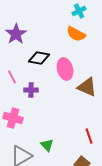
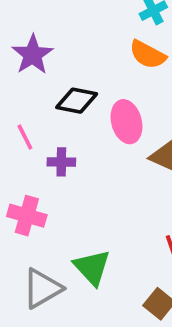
green triangle: (47, 145) -> (92, 267), size x1.5

